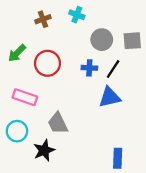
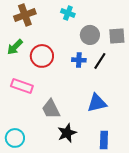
brown cross: (43, 19) -> (25, 15), moved, size x1.5
blue triangle: (110, 97) -> (97, 103), moved
cyan circle: (17, 131) -> (15, 138), moved
black star: (44, 150) -> (67, 133), moved

